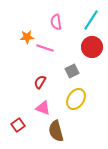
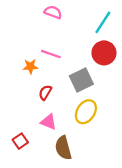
pink semicircle: (56, 22) -> (53, 12), moved, turned 119
orange star: (27, 37) -> (30, 66), moved
gray square: (72, 71) -> (81, 80), size x1.5

